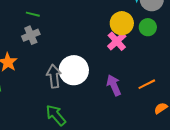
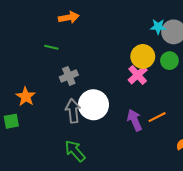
gray cross: (31, 35) -> (69, 76), moved
orange line: (147, 84) -> (157, 117), moved

